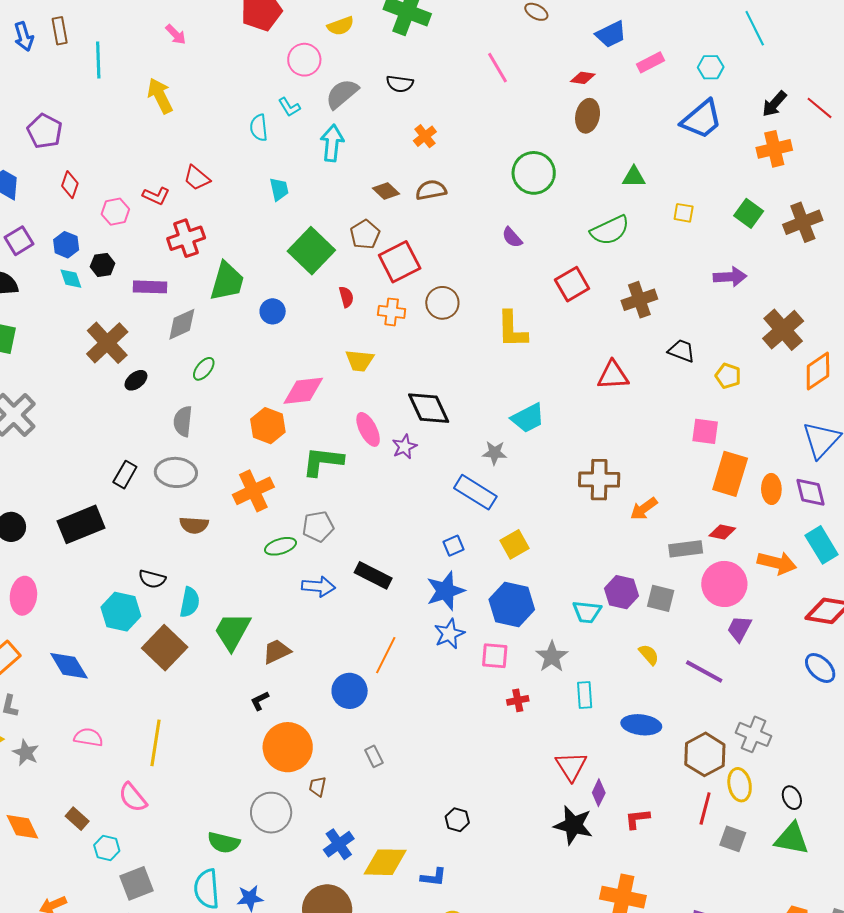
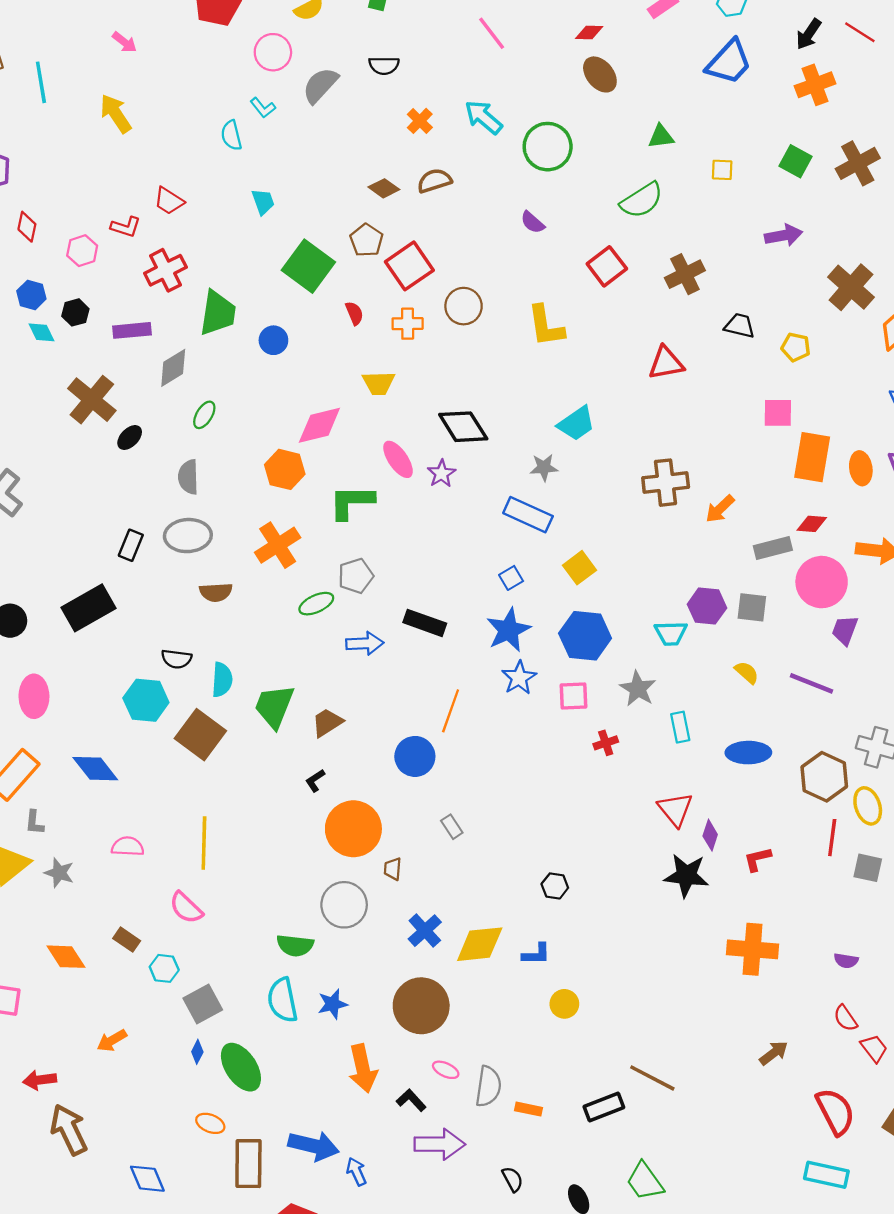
brown ellipse: (588, 116) -> (600, 74), turned -44
cyan arrow: (332, 143) -> (483, 117), moved, turned -48

